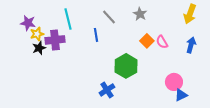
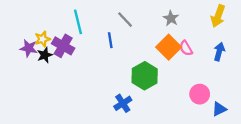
gray star: (140, 14) -> (171, 18), moved
purple star: (28, 23) -> (29, 48), moved
purple cross: (55, 40) -> (63, 46), turned 36
orange square: (147, 41) -> (169, 47), size x1.5
blue triangle: (181, 95) -> (219, 109), moved

